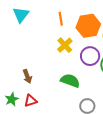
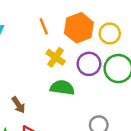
green semicircle: (70, 81) -> (62, 88), moved

